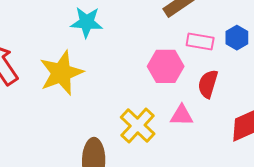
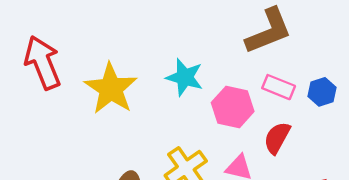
cyan star: (87, 22) -> (185, 77), moved
yellow star: (61, 73) -> (111, 89), turned -30

